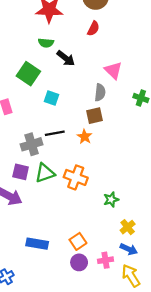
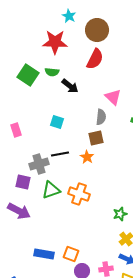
red semicircle: (93, 28) -> (95, 59), size x1.5
green square: (28, 74) -> (28, 75), moved
purple square: (21, 172) -> (23, 182), moved
green star: (111, 200) -> (120, 214), moved
orange square: (78, 241) -> (71, 254), moved, turned -35

